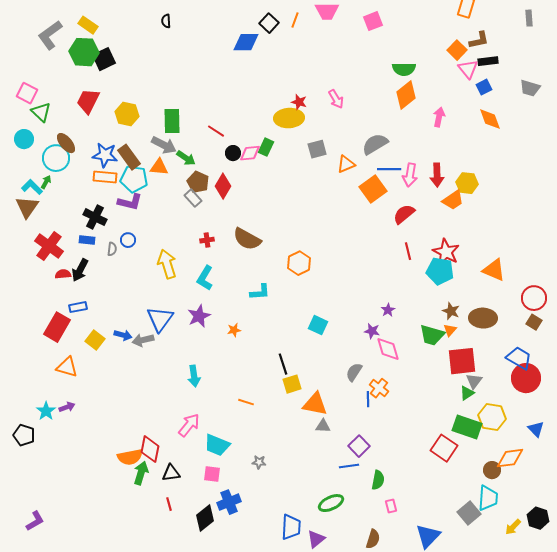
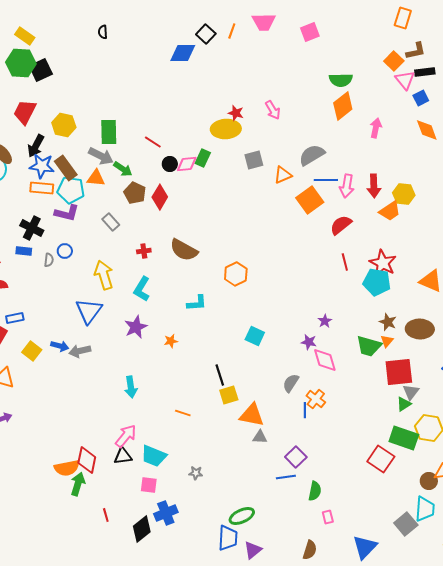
gray rectangle: (193, 198) -> (111, 222), moved
black arrow: (80, 270) -> (36, 146), moved
blue triangle: (160, 319) -> (89, 311), moved
black triangle: (171, 473) -> (123, 456), moved
green ellipse: (331, 503) -> (242, 516), moved

